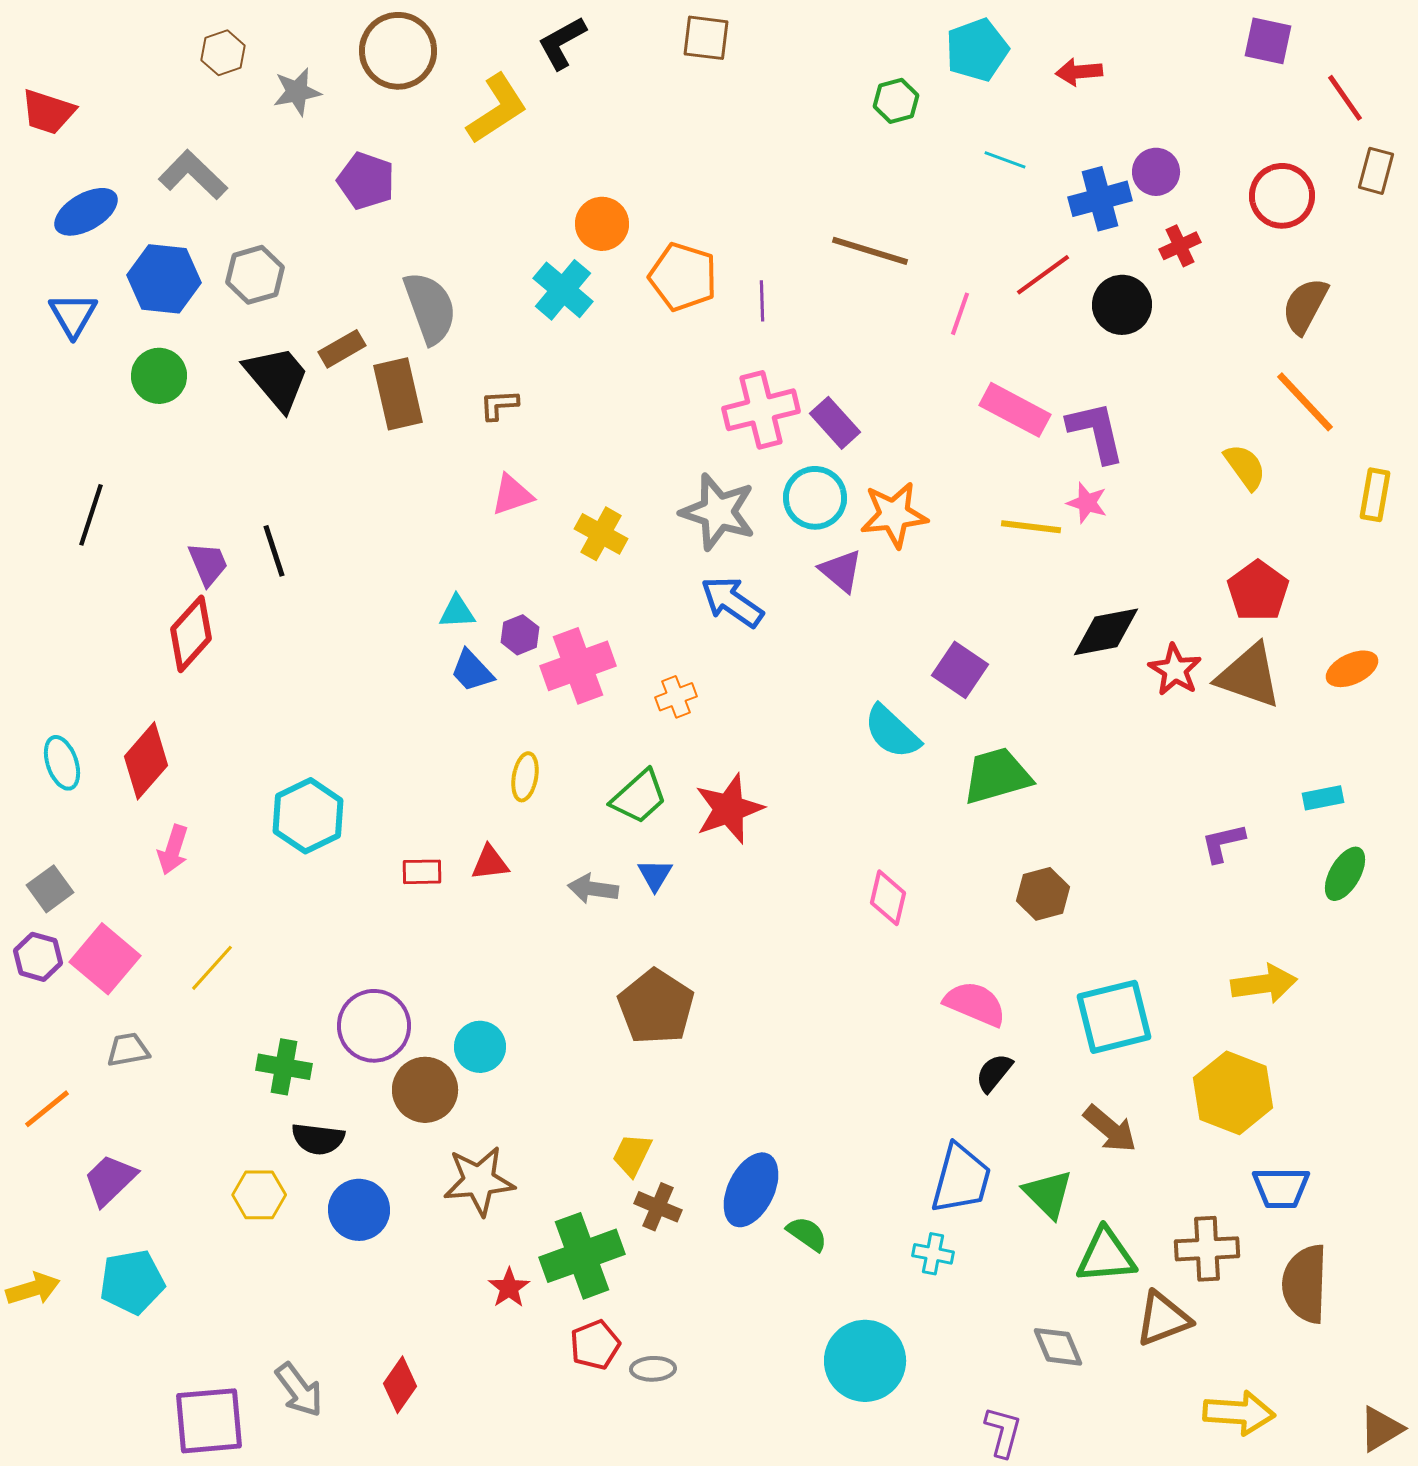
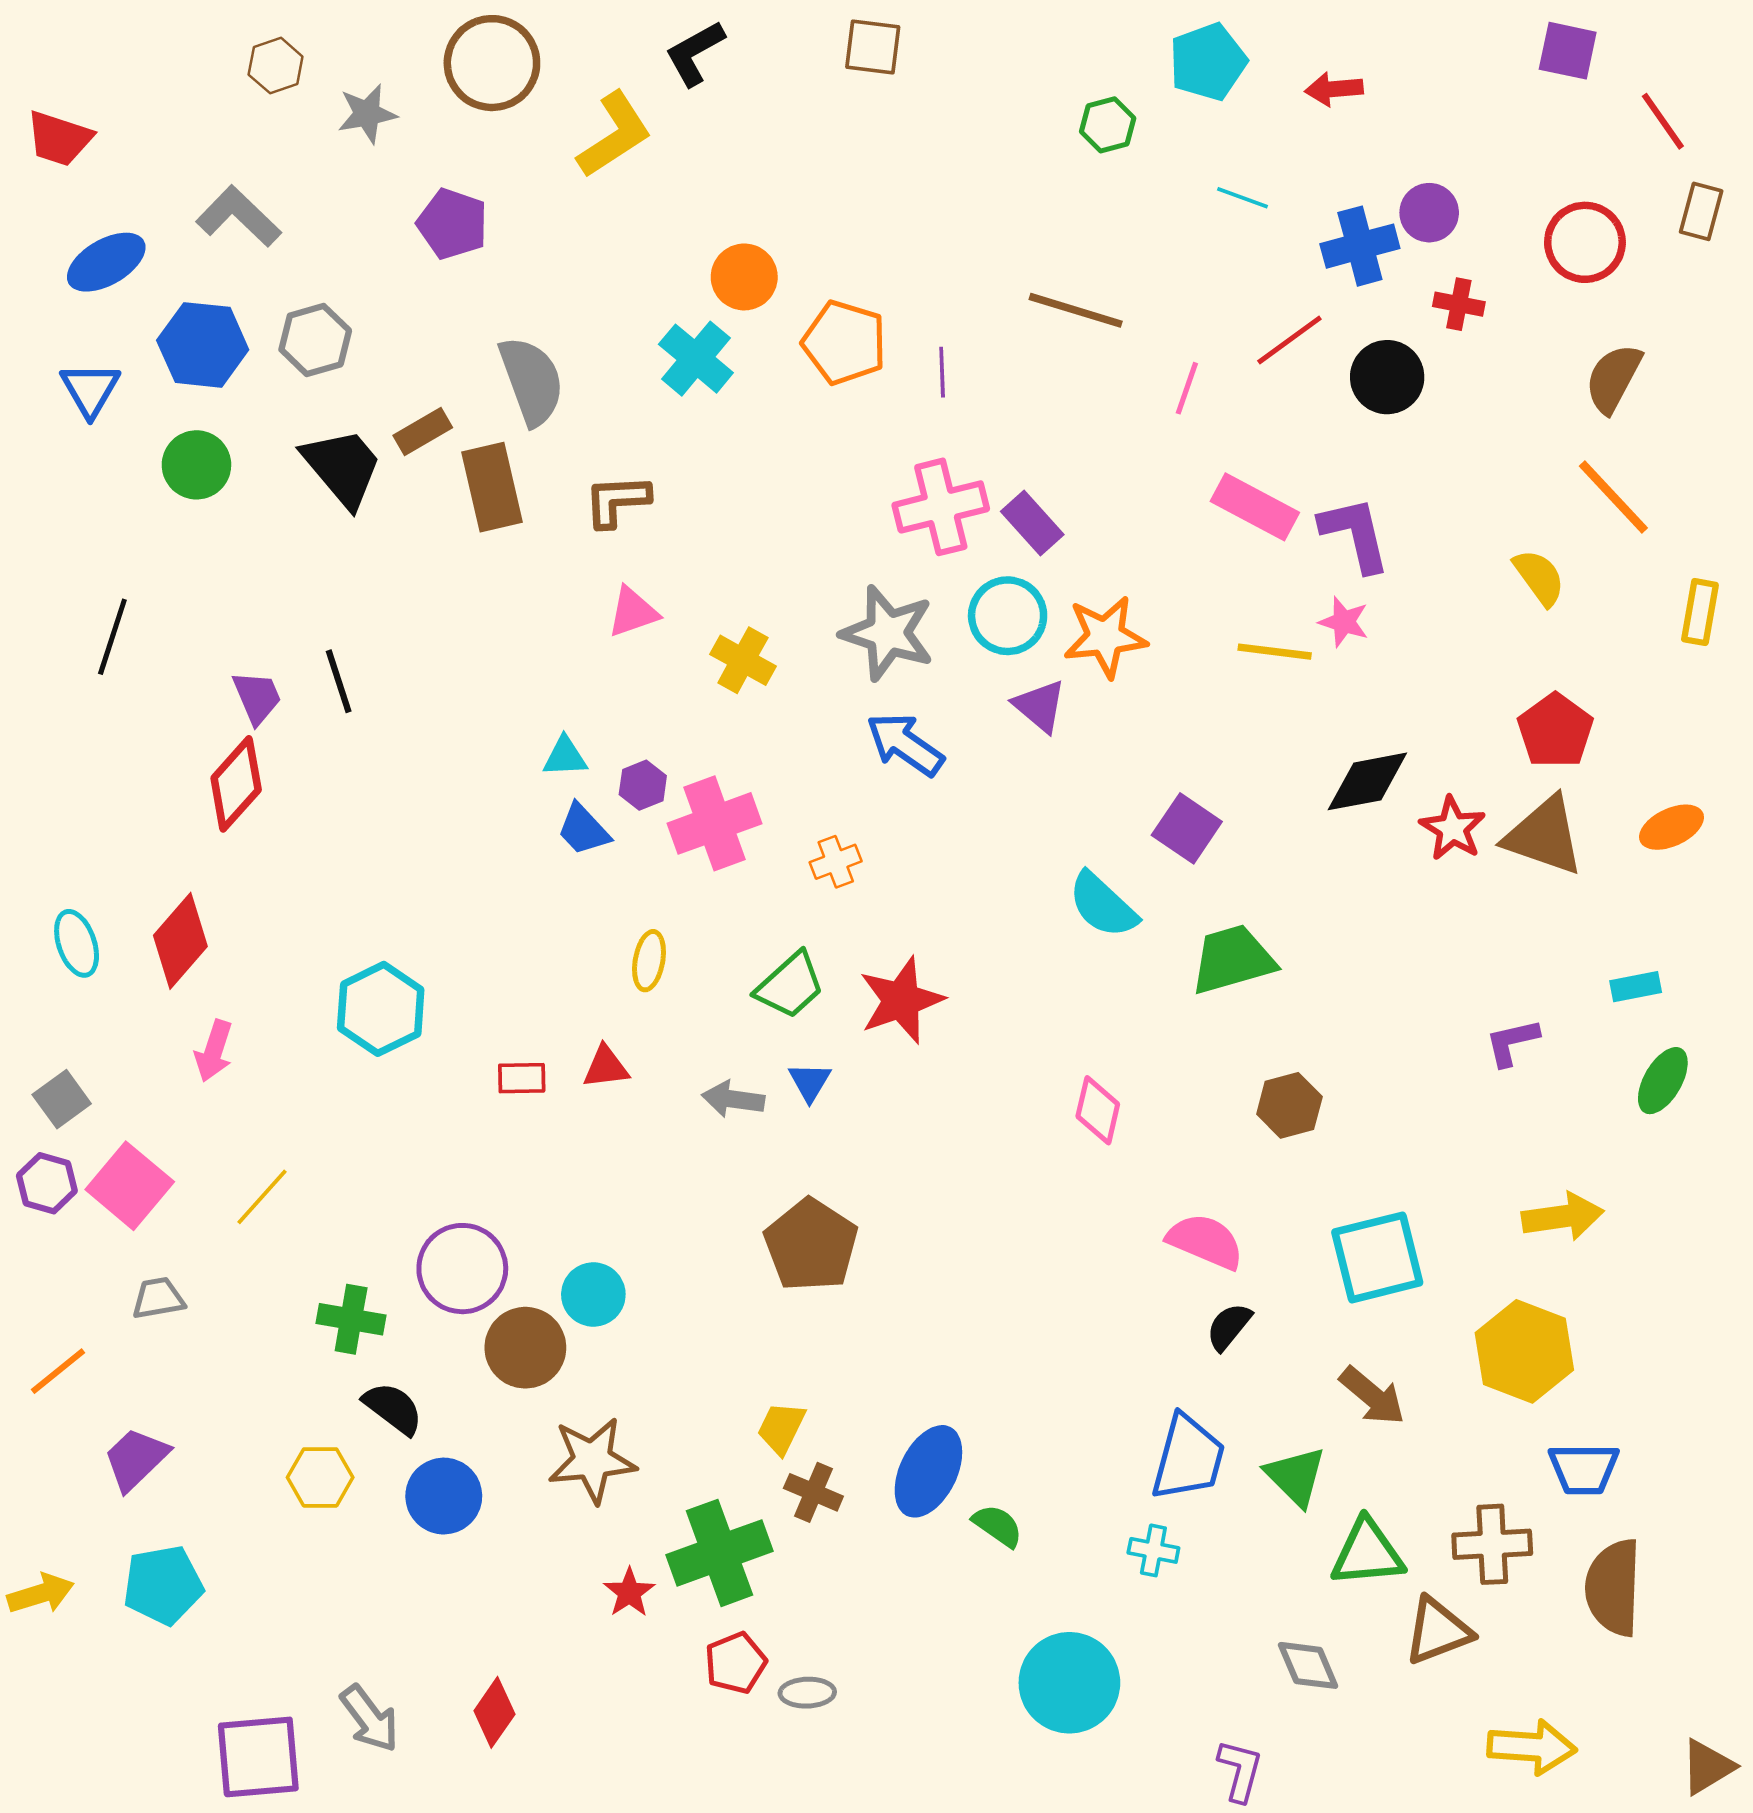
red cross: (1180, 246) -> (1459, 304), turned 36
brown L-shape: (499, 405) -> (617, 501), size x1.4
black semicircle: (318, 1139) -> (393, 1408), turned -150

